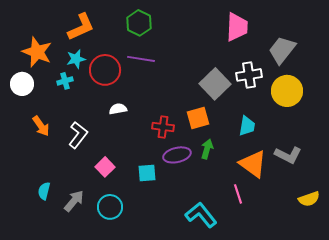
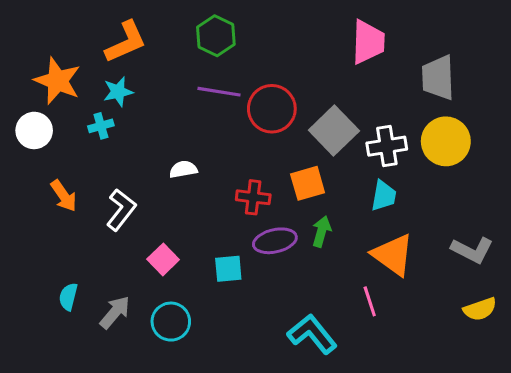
gray trapezoid: (282, 50) -> (438, 78), turned -40
red circle: (105, 70) -> (272, 109), moved
white cross: (249, 75) -> (387, 146), moved
gray L-shape: (288, 155) -> (472, 250), moved

